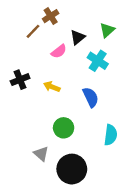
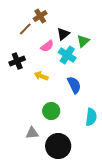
green triangle: (107, 30) -> (83, 41), moved
cyan cross: (98, 61) -> (67, 55), moved
black cross: (20, 80) -> (17, 61), moved
gray triangle: (41, 154) -> (32, 133), turned -48

